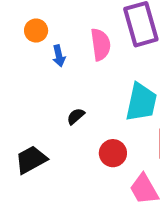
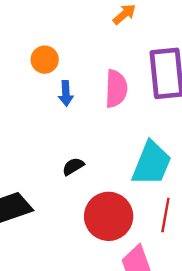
red circle: (113, 153) -> (109, 216), size x1.5

